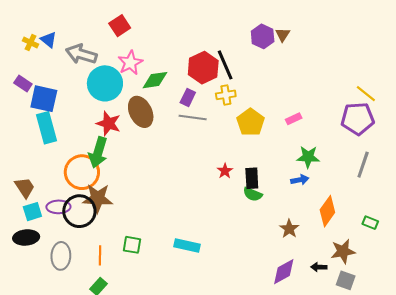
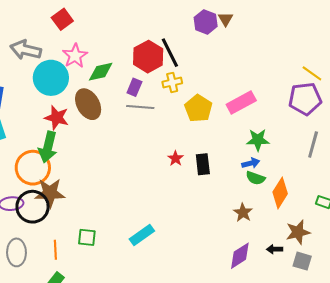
pink rectangle: (294, 119) -> (241, 103), size x1.8
green semicircle: (253, 194) -> (255, 178), moved
cyan rectangle: (187, 245) -> (142, 235), turned -45

